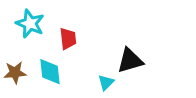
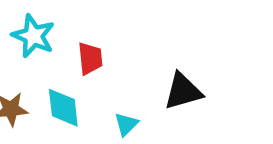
cyan triangle: (106, 83) -> (126, 124), moved

